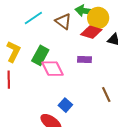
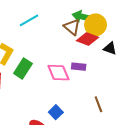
brown triangle: (63, 21) -> (72, 27), moved
green rectangle: (40, 55) -> (23, 69), moved
pink diamond: (53, 69) -> (58, 73), moved

